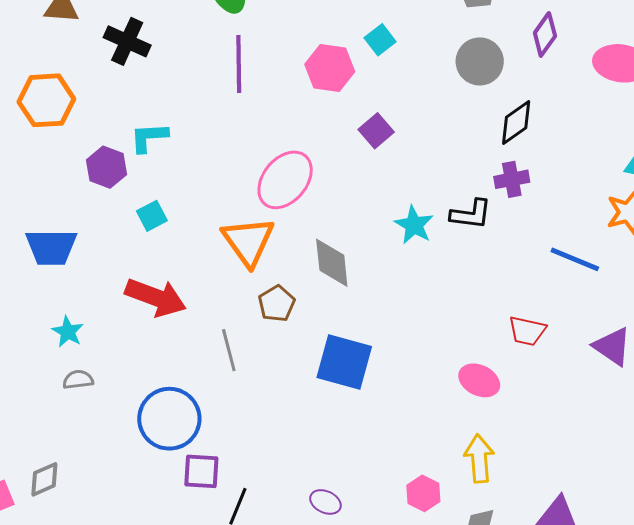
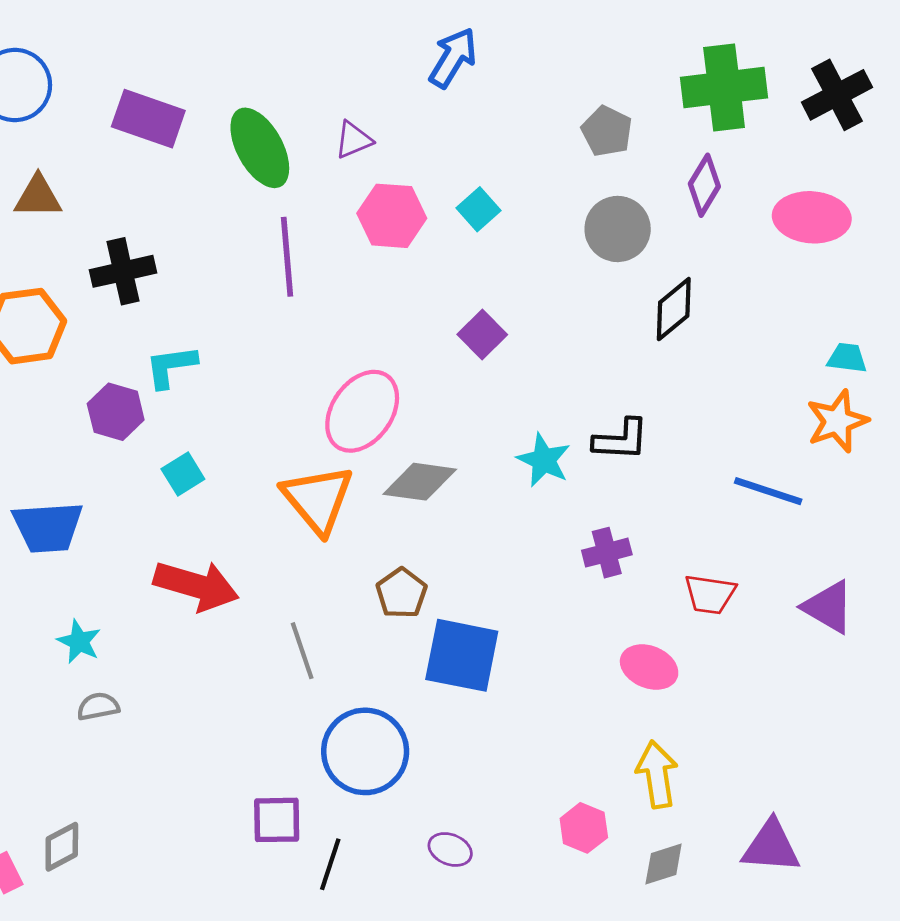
black cross: (127, 41) -> (123, 271), moved, turned -33
pink hexagon: (330, 68) -> (392, 216), moved
purple cross: (512, 179) -> (607, 553), moved
gray diamond: (332, 263) -> (420, 482), moved, turned -72
brown pentagon: (277, 304) -> (401, 593), moved
blue circle: (169, 419) -> (365, 751), moved

